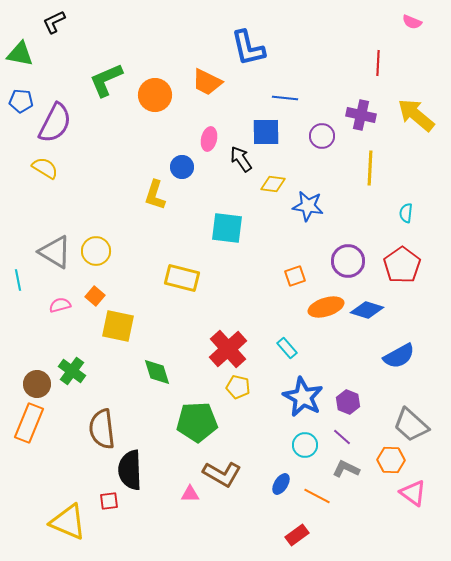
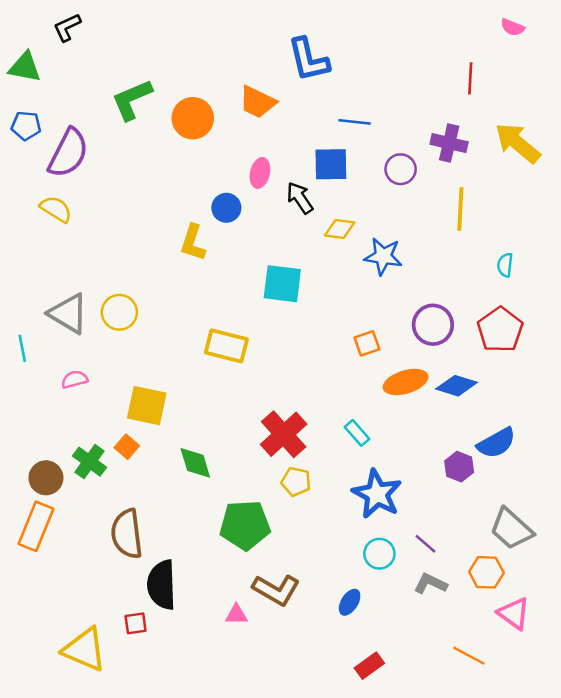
orange square: (95, 296) -> (127, 447), moved
purple hexagon: (348, 402) -> (459, 467), moved
orange line: (317, 496) -> (469, 656), moved

